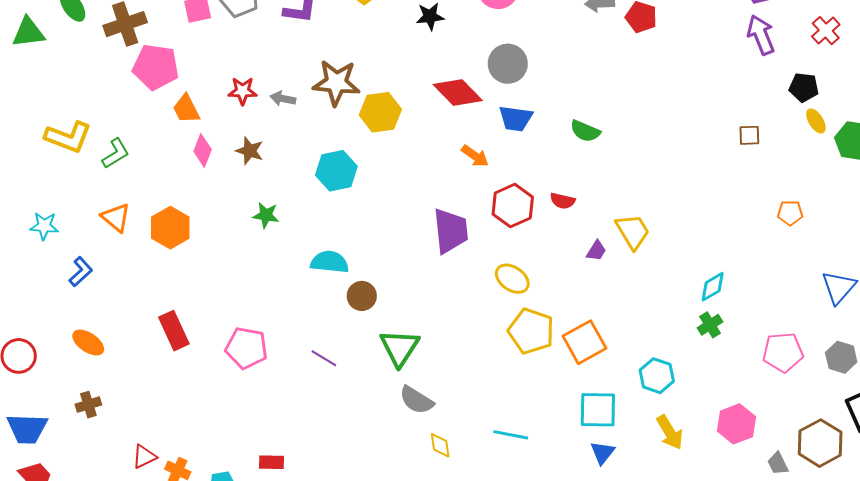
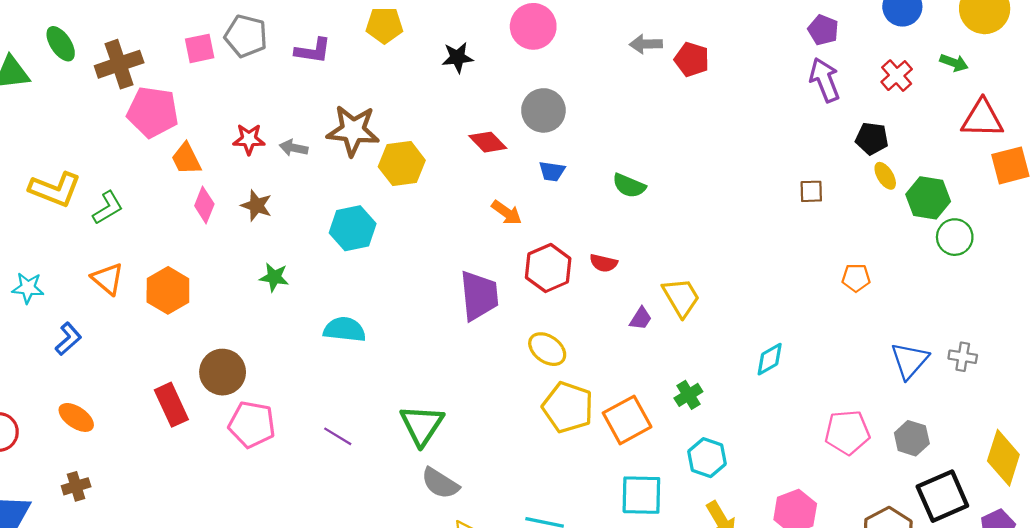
red diamond: (458, 92) -> (488, 142), size x0.7
blue trapezoid: (516, 118) -> (552, 171), size x0.7
brown circle: (362, 296) -> (223, 372), moved, size x1.4
green cross: (710, 325) -> (688, 395), moved

